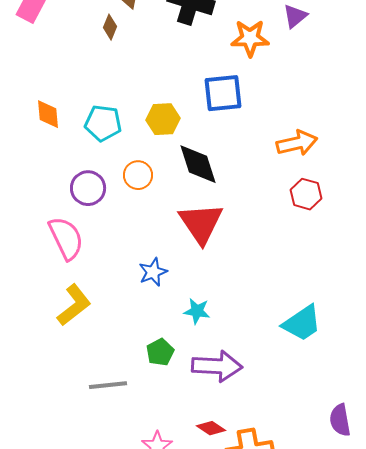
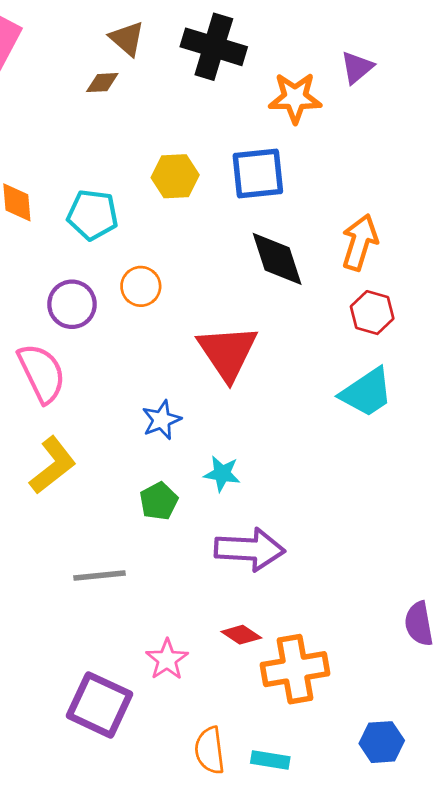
brown diamond: (110, 27) -> (102, 83), turned 65
yellow hexagon: (163, 119) -> (175, 176), moved
orange arrow: (297, 143) -> (360, 242), turned -60
black diamond: (198, 164) -> (277, 259), moved
cyan trapezoid: (302, 323) -> (367, 392), moved
green pentagon: (160, 352) -> (159, 501), moved

